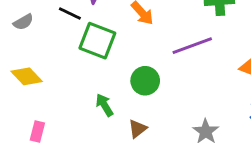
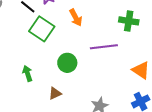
green arrow: (104, 105) -> (27, 73), moved

